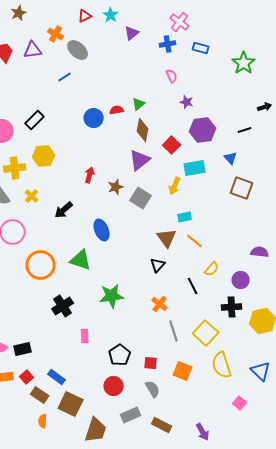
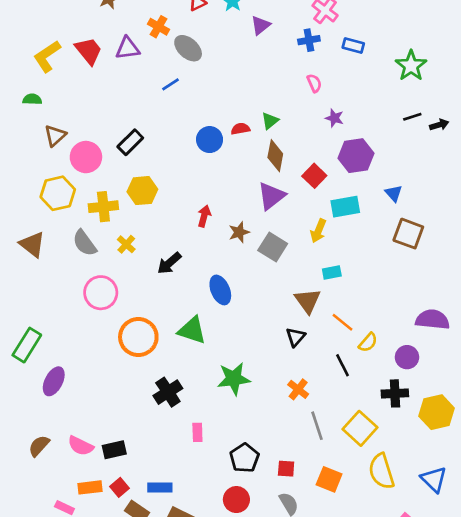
black line: (245, 130) -> (412, 117), moved
orange line: (195, 241) -> (343, 322), moved
purple semicircle: (260, 252) -> (433, 320), size x1.4
blue rectangle: (57, 377) -> (160, 487), turned -36

